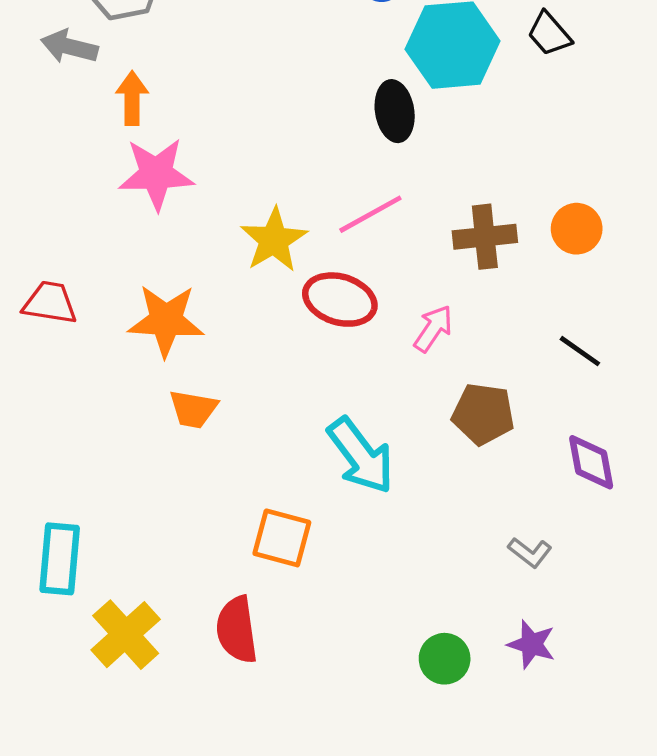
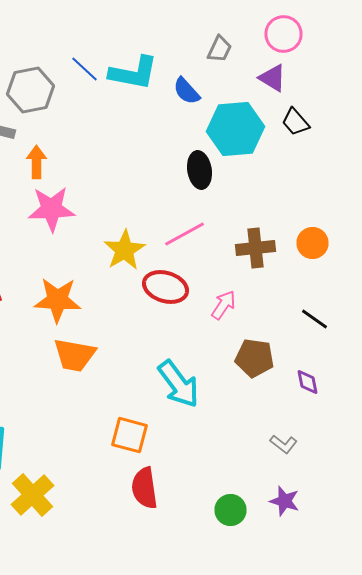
orange trapezoid: (193, 409) -> (74, 355), size x1.4
purple diamond: (591, 462) -> (308, 382), moved, size x0.7
red semicircle: (237, 630) -> (144, 488), moved

